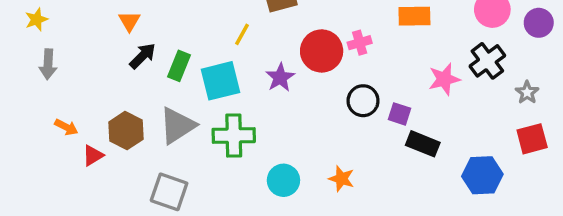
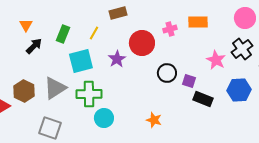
pink cross: (360, 43) -> (170, 29), moved
green rectangle: (179, 66) -> (63, 34), moved
pink star: (444, 79) -> (216, 60), turned -30
blue hexagon: (482, 175) -> (239, 90), moved
cyan circle: (283, 180) -> (104, 118), moved

